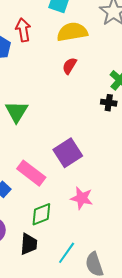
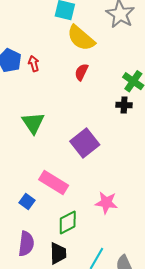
red arrow: (23, 30) -> (34, 64), moved, size x0.7
yellow semicircle: (72, 32) -> (81, 38), turned -124
purple square: (68, 153) -> (85, 143), moved

